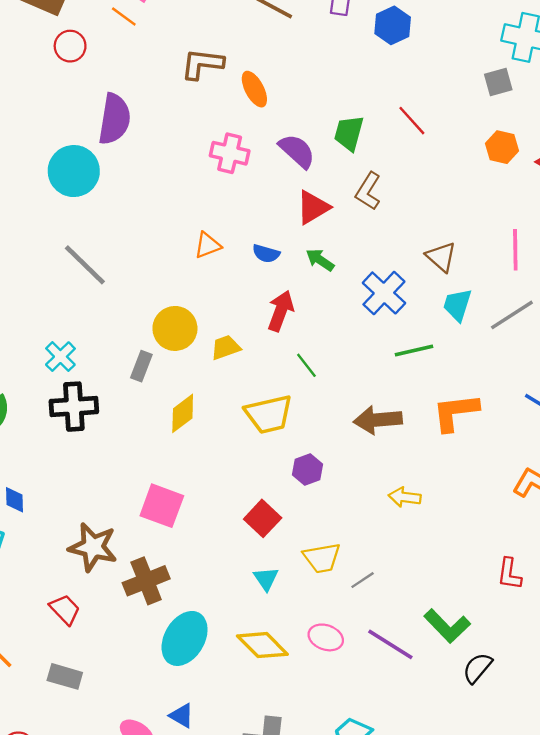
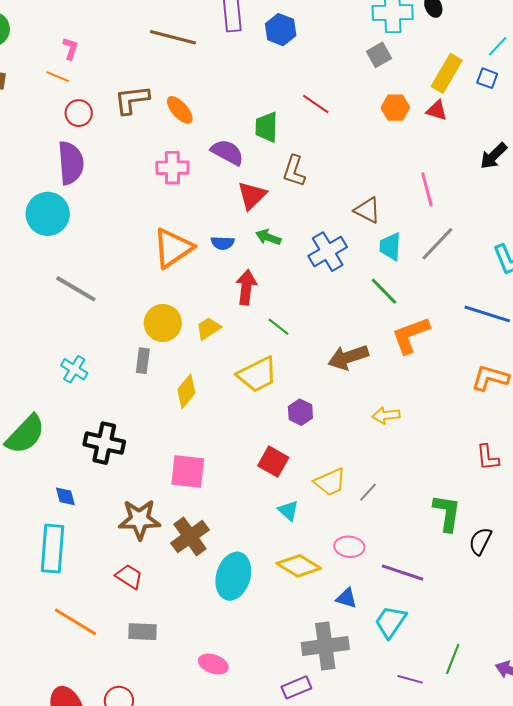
red circle: (70, 46) -> (79, 113), moved
orange triangle: (208, 245) -> (173, 248), size x1.8
blue cross: (384, 293) -> (328, 252), turned 30
green line: (414, 350) -> (384, 291), moved, turned 72
black cross: (74, 407) -> (104, 443), moved, turned 30
green L-shape: (447, 626) -> (447, 513), turned -114
purple line: (390, 644) -> (403, 573), moved
blue triangle: (182, 716) -> (346, 598), moved

